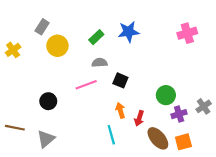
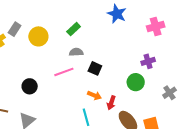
gray rectangle: (42, 27) -> (15, 29), moved
blue star: (129, 32) -> (117, 14), moved, turned 30
orange arrow: (120, 110) -> (94, 95), turned 128
purple cross: (179, 114) -> (148, 61), moved

